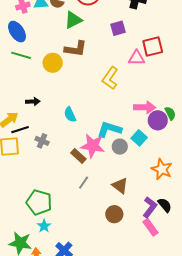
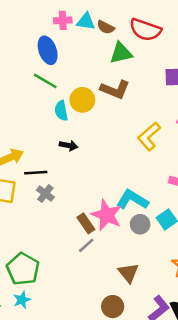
black arrow: (33, 102) -> (69, 146), moved
cyan semicircle: (70, 114) -> (61, 111), moved
black line: (20, 130) -> (36, 173), moved
gray line: (84, 183) -> (86, 245), moved

